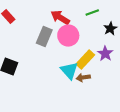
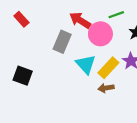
pink circle: (68, 36) -> (100, 34), moved
cyan triangle: (69, 71) -> (86, 64), moved

